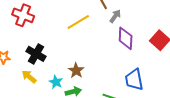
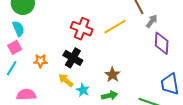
red cross: (23, 15) -> (82, 29), moved
cyan star: (56, 82) -> (83, 90), moved

